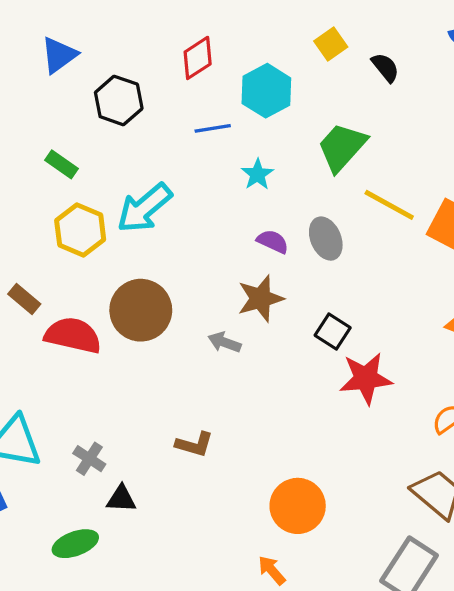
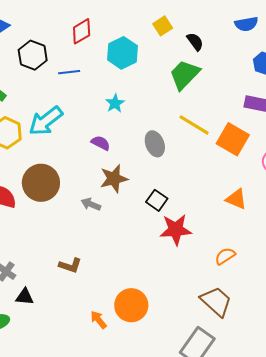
blue line: (213, 128) -> (69, 72), moved
green trapezoid: (342, 147) -> (184, 75), moved
purple semicircle: (273, 242) -> (101, 143), moved
orange arrow: (272, 570) -> (99, 320), moved

